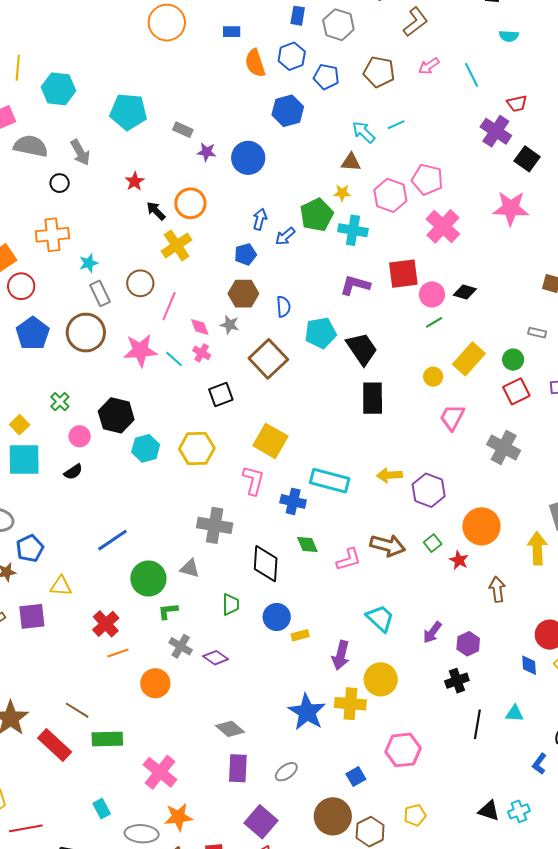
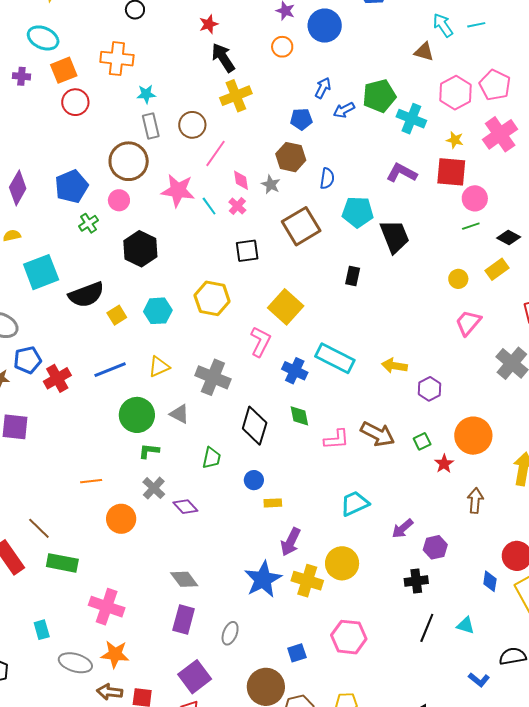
yellow star: (342, 193) -> (455, 140), moved
orange circle: (190, 203) -> (282, 47), moved, size x0.7
black arrow: (156, 211) -> (223, 58), size x1.4
black diamond: (465, 292) -> (509, 238), moved
blue pentagon: (33, 333) -> (71, 186), moved
yellow rectangle: (469, 359) -> (497, 269), size x0.7
black rectangle: (373, 398) -> (353, 276), moved, size x0.6
yellow square: (20, 425) -> (117, 315), moved
pink circle: (80, 436) -> (119, 200), moved
cyan hexagon: (146, 448) -> (158, 311), moved
cyan square: (24, 459) -> (41, 272), turned -33
black semicircle: (73, 472) -> (86, 295), size x1.8
purple hexagon: (429, 490) -> (429, 389), size x0.7
yellow triangle: (61, 586) -> (159, 367), moved, turned -40
blue circle: (277, 617) -> (254, 480), size x0.7
cyan trapezoid: (380, 618) -> (355, 504), turned -80
red cross: (106, 624) -> (57, 378), moved
purple arrow: (341, 655) -> (291, 542), moved
blue L-shape: (539, 764) -> (479, 680), turned -100
pink cross: (160, 772) -> (107, 607), turned -32
gray ellipse: (286, 772) -> (230, 633), turned -45

